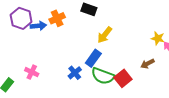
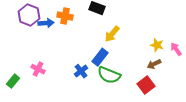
orange cross: (57, 18) -> (65, 16), turned 35
yellow star: (158, 38) -> (157, 45), moved
red square: (123, 78) -> (146, 85), moved

